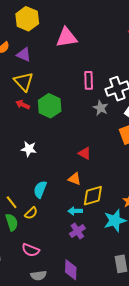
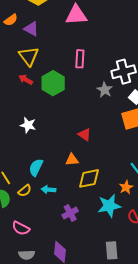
pink rectangle: (89, 80) -> (80, 59), moved
orange triangle: (75, 179) -> (72, 160), turned -32
cyan arrow: (75, 211) -> (48, 190), moved

